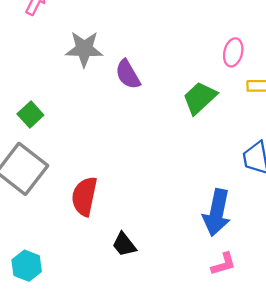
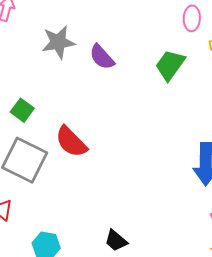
red semicircle: (84, 196) -> (71, 142), moved, turned -45
black trapezoid: (124, 245) -> (116, 241), moved

